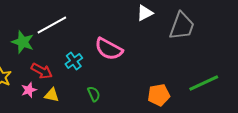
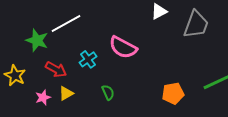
pink star: (29, 90) -> (43, 97), moved
yellow triangle: (52, 95) -> (66, 93), turned -42

